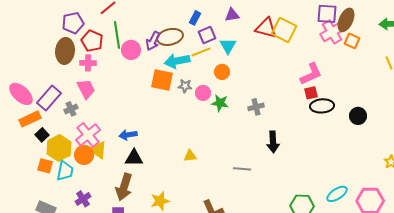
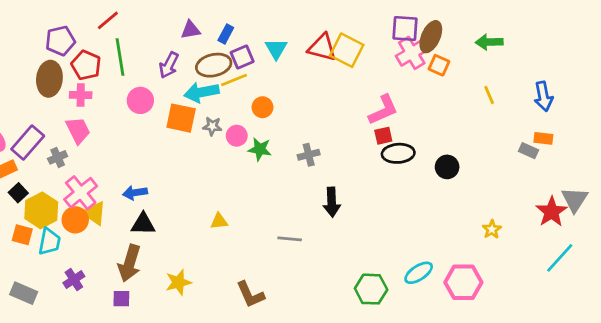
purple triangle: (232, 15) -> (191, 30), moved
brown ellipse: (170, 37) -> (214, 65), moved
cyan triangle: (228, 46) -> (276, 49), moved
pink circle: (131, 50) -> (140, 100), moved

